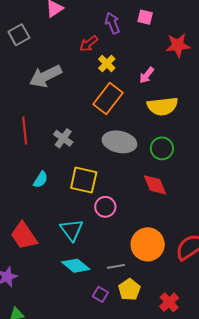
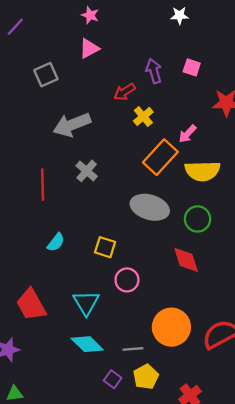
orange rectangle: (108, 99) -> (160, 157), moved
gray cross: (63, 138) -> (87, 171), moved
yellow square: (84, 180) -> (105, 247), size x0.7

